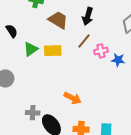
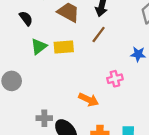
black semicircle: (12, 31) -> (26, 18), moved
pink cross: (101, 51) -> (115, 79), moved

